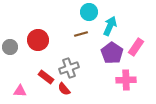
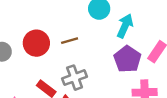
brown line: (81, 34) -> (70, 41), moved

